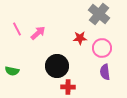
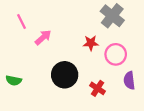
pink line: (17, 29) -> (22, 21), moved
purple semicircle: (105, 72) -> (129, 80), moved
red cross: (68, 87) -> (98, 88), moved, turned 32

